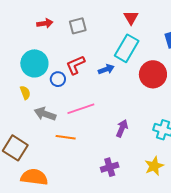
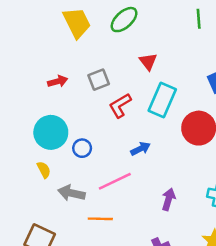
red triangle: (131, 18) -> (148, 62), moved
red L-shape: (76, 65) -> (120, 105), moved
blue arrow: (106, 69) -> (141, 149), moved

